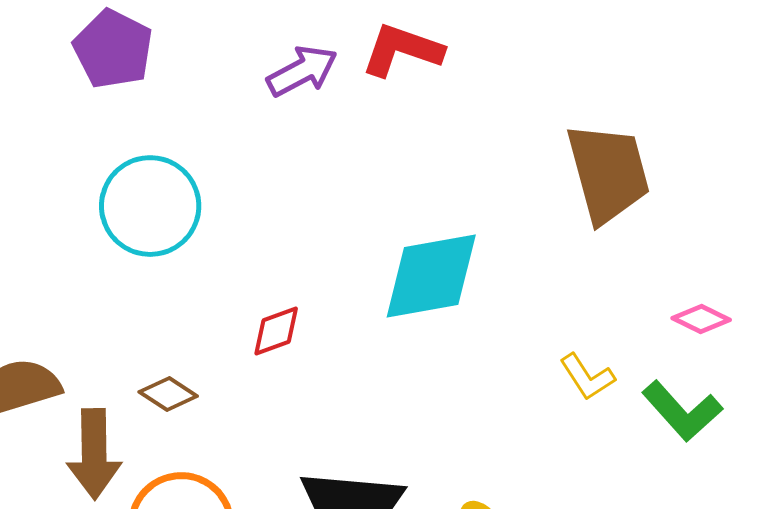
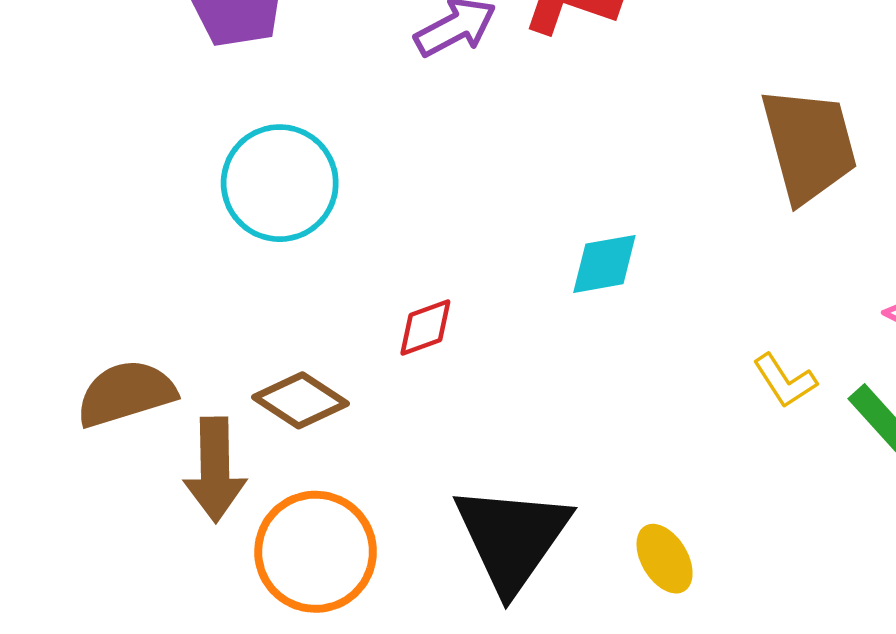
cyan diamond: (431, 276) -> (604, 264), size x0.6
brown diamond: (168, 394) -> (300, 400), size x1.4

